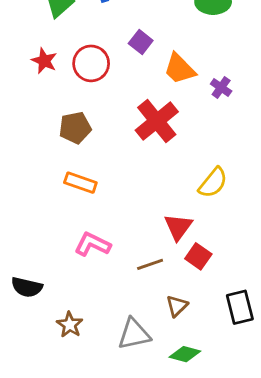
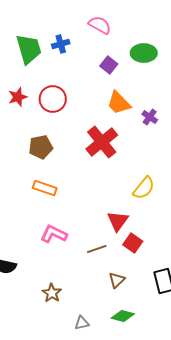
purple square: (141, 42) -> (109, 65), moved
red star: (44, 61) -> (18, 97), turned 30
brown star: (70, 325) -> (52, 293), moved
gray triangle: (134, 334) -> (82, 323), moved, size x0.6

